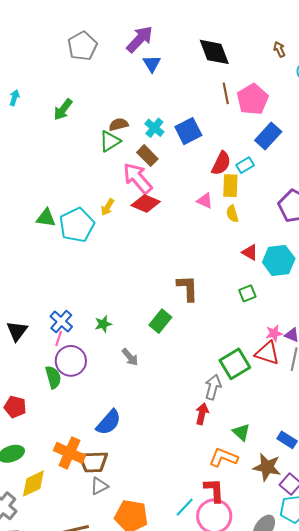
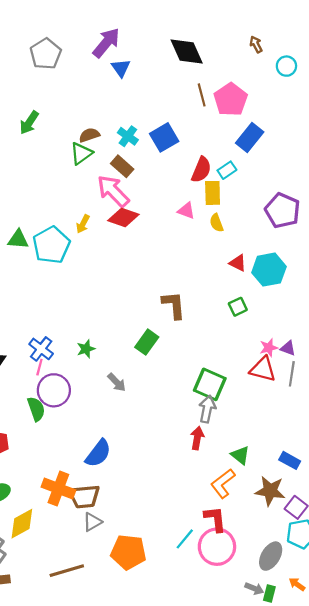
green square: (235, 364) -> (210, 384), moved, turned -32
orange L-shape: (223, 458) -> (223, 483), turned -56

